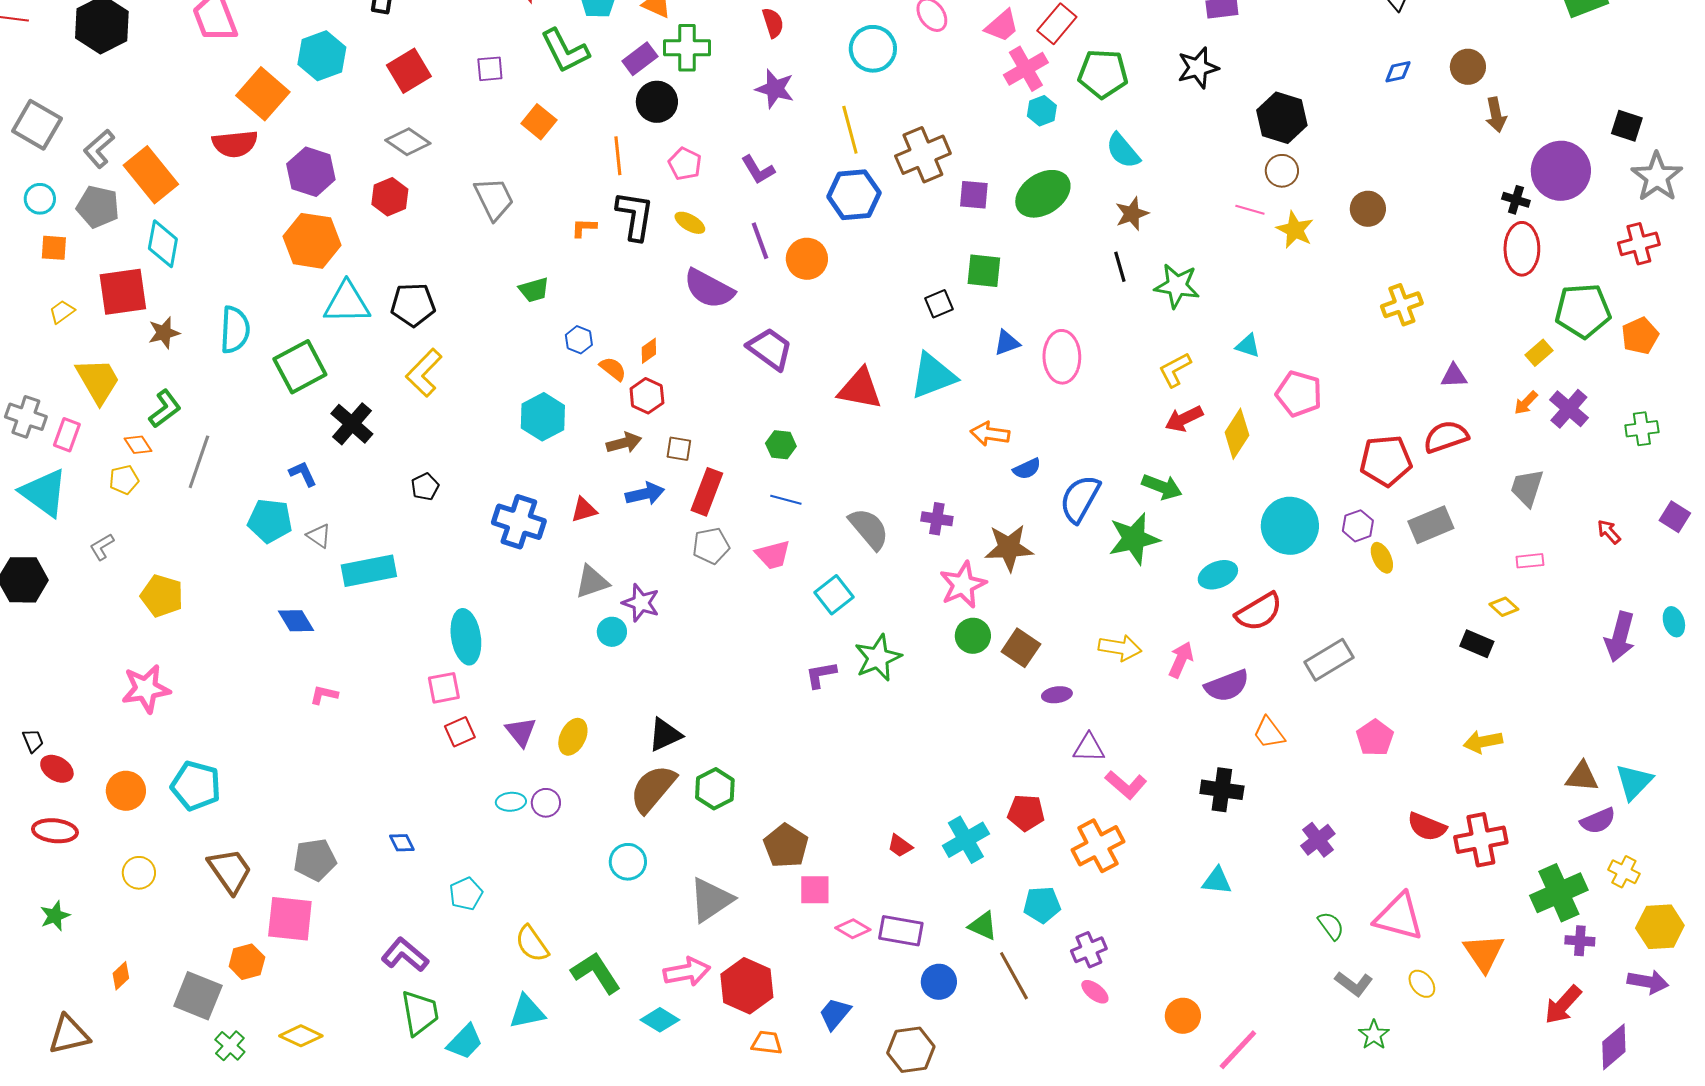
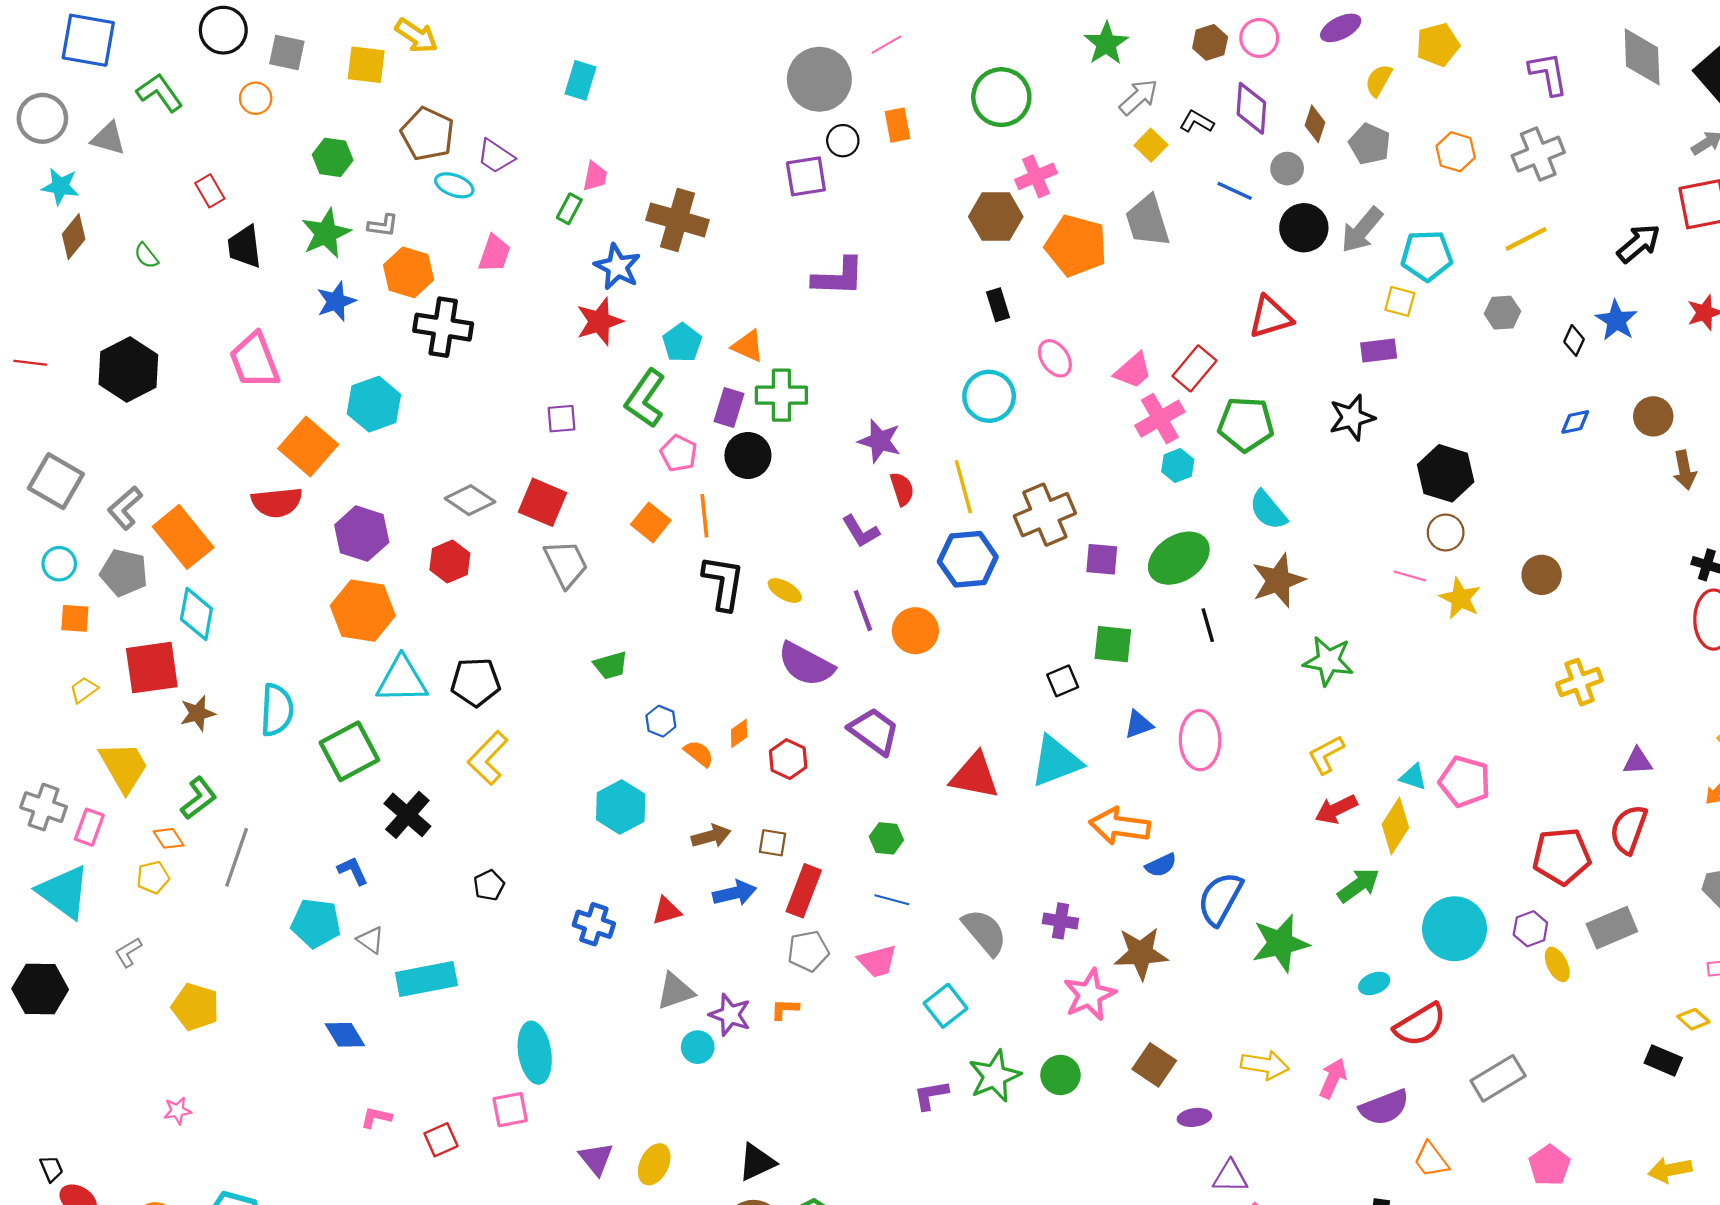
red semicircle: (773, 23) -> (902, 489), moved
green L-shape: (565, 51) -> (645, 399), turned 62
purple rectangle: (640, 59) -> (729, 407), turned -36
red square: (409, 71) -> (543, 502), moved, turned -36
orange square: (539, 122) -> (651, 522), moved
pink pentagon: (685, 164) -> (679, 453), moved
brown star: (1132, 214) -> (1278, 580), size x1.4
orange L-shape: (584, 228) -> (785, 1009), moved
black line: (1120, 267) -> (1208, 625), moved
cyan triangle: (1248, 346) -> (1413, 777), moved
red hexagon: (647, 396) -> (788, 759), moved
orange arrow: (990, 434) -> (1120, 826), size x1.4
red semicircle: (1446, 437) -> (1629, 829), turned -51
green arrow: (1162, 487) -> (1359, 885), moved, turned -57
blue cross: (519, 522) -> (594, 924), size x0.7
cyan ellipse: (1218, 575) -> (1374, 983), size x0.7
green circle: (973, 636) -> (1060, 1075), moved
pink star: (146, 689) -> (177, 1111), size x0.5
red square: (460, 732) -> (441, 1140), moved

